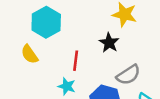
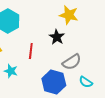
cyan star: (67, 86) -> (11, 71), moved

